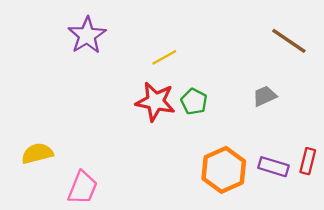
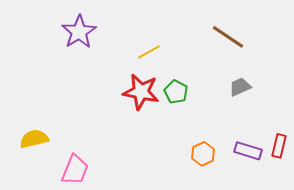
brown line: (289, 41) -> (228, 37), moved
orange hexagon: (224, 170) -> (203, 154), size x0.6

